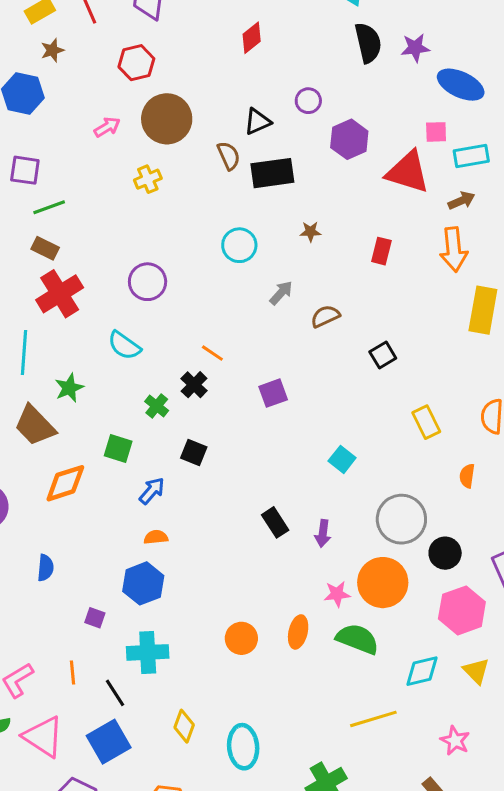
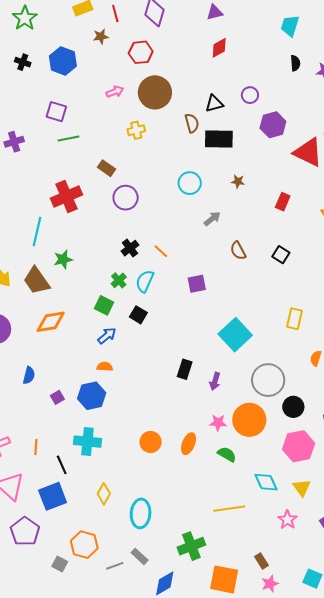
black semicircle: (368, 43) -> (295, 63), size x0.6
brown star: (52, 50) -> (101, 37), moved
brown rectangle: (45, 248) -> (107, 168), moved
brown semicircle: (325, 316) -> (238, 251), moved, turned -102
cyan semicircle: (124, 345) -> (145, 281), moved, turned 70
black square: (383, 355) -> (281, 255), moved, turned -36
black cross: (194, 385) -> (130, 248), moved
yellow rectangle: (426, 422) -> (294, 319), turned 30
green square: (118, 448) -> (104, 305), moved
cyan square: (342, 459) -> (235, 335), size x1.8
black rectangle: (275, 522) -> (185, 369), turned 42
purple square: (95, 618) -> (57, 397), moved, turned 32
green semicircle: (357, 639) -> (227, 454), size x0.7
cyan diamond: (422, 671) -> (266, 482), turned 70
pink star: (455, 741) -> (287, 520), moved

